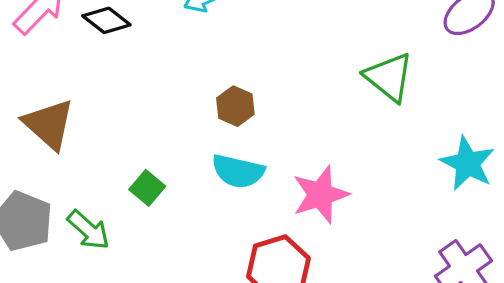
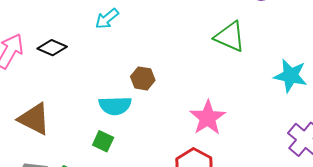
cyan semicircle: (238, 171) -> (115, 106), moved

